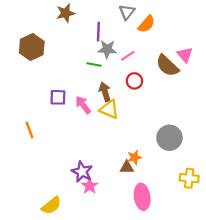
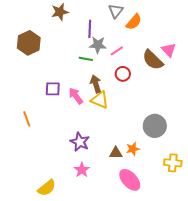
orange star: (134, 157) -> (133, 149), moved
purple star: (82, 172) -> (80, 142), moved
pink ellipse: (142, 197) -> (130, 180), turned -35

